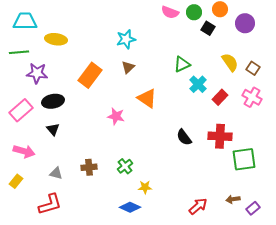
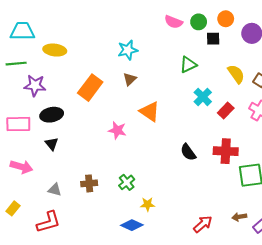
black square: (208, 28) -> (213, 39), turned -32
green triangle: (182, 64) -> (188, 65), moved
pink rectangle: (21, 110) -> (18, 124), turned 40
yellow rectangle: (16, 181) -> (13, 208), moved

